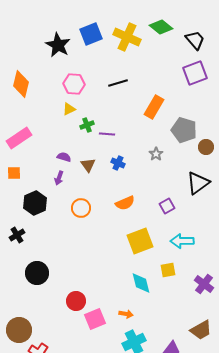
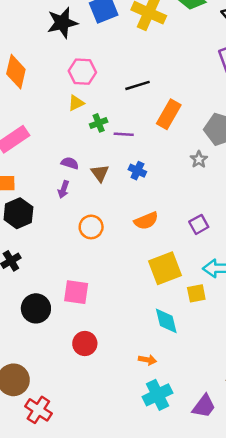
black star: (58, 45) -> (62, 23), turned 30
black line: (118, 83) -> (137, 85), moved
orange rectangle: (154, 107) -> (169, 114), moved
gray star: (156, 154) -> (199, 159), moved
black hexagon: (35, 203) -> (18, 213), moved
yellow square: (168, 270) -> (196, 293), moved
pink square: (95, 319) -> (76, 292), moved, turned 30

